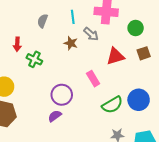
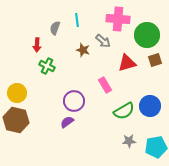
cyan line: (73, 17) -> (77, 20), moved
green circle: (136, 28) -> (147, 35), size x1.6
red arrow: (17, 44) -> (37, 45), moved

